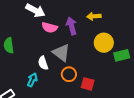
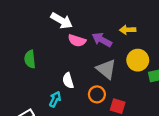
purple arrow: (71, 26) -> (102, 40), turned -48
gray triangle: (61, 53) -> (106, 69), moved

